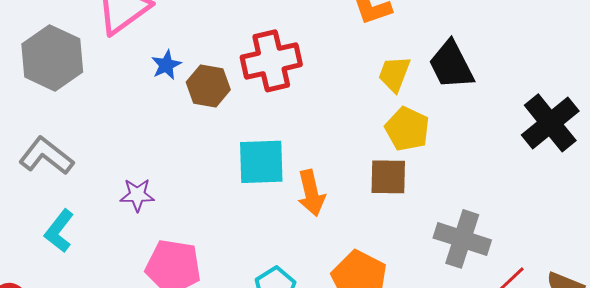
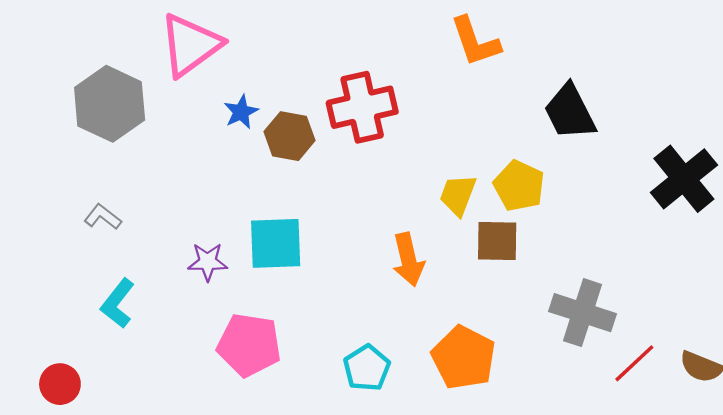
yellow trapezoid: (394, 74) -> (458, 195), moved
gray L-shape: (46, 156) -> (103, 217), size x0.6
cyan square: (261, 162) -> (276, 243), moved

